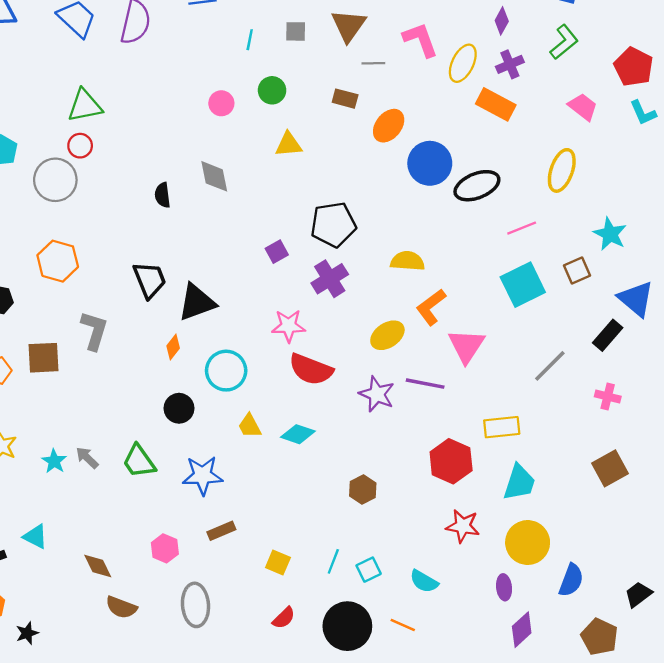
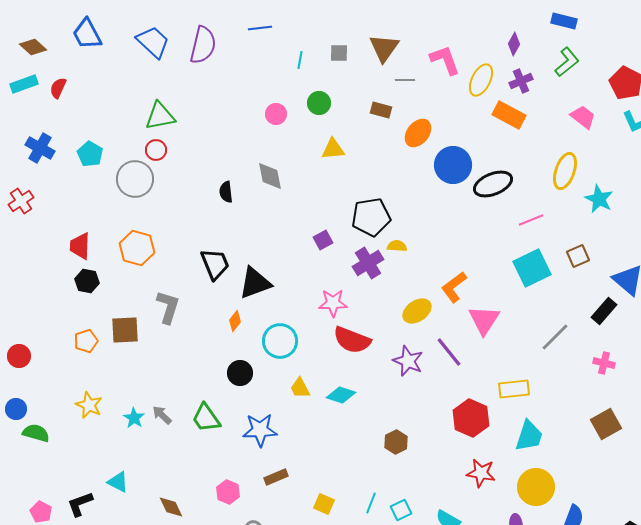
cyan star: (610, 234) -> (599, 199), moved
yellow semicircle: (407, 261) -> (397, 246), moved, size x0.7
purple line: (425, 384) -> (449, 352), turned 40

